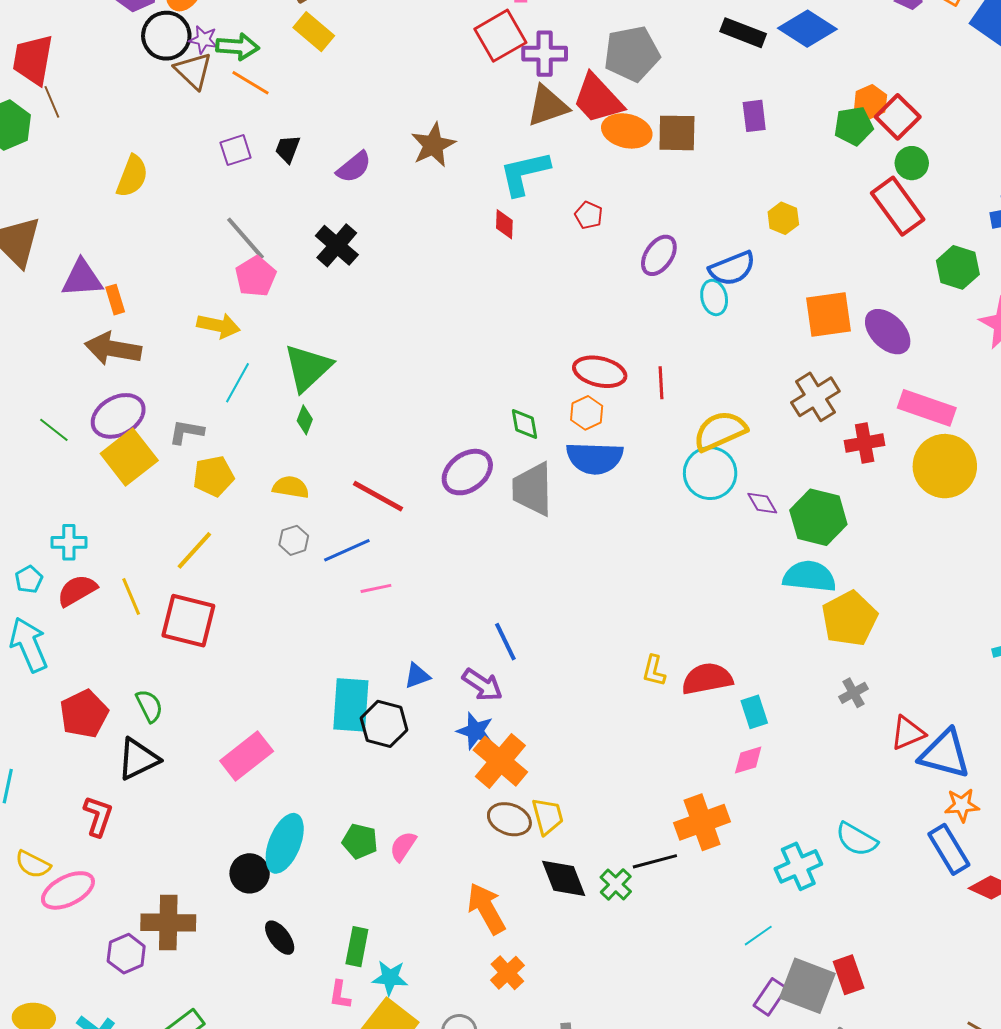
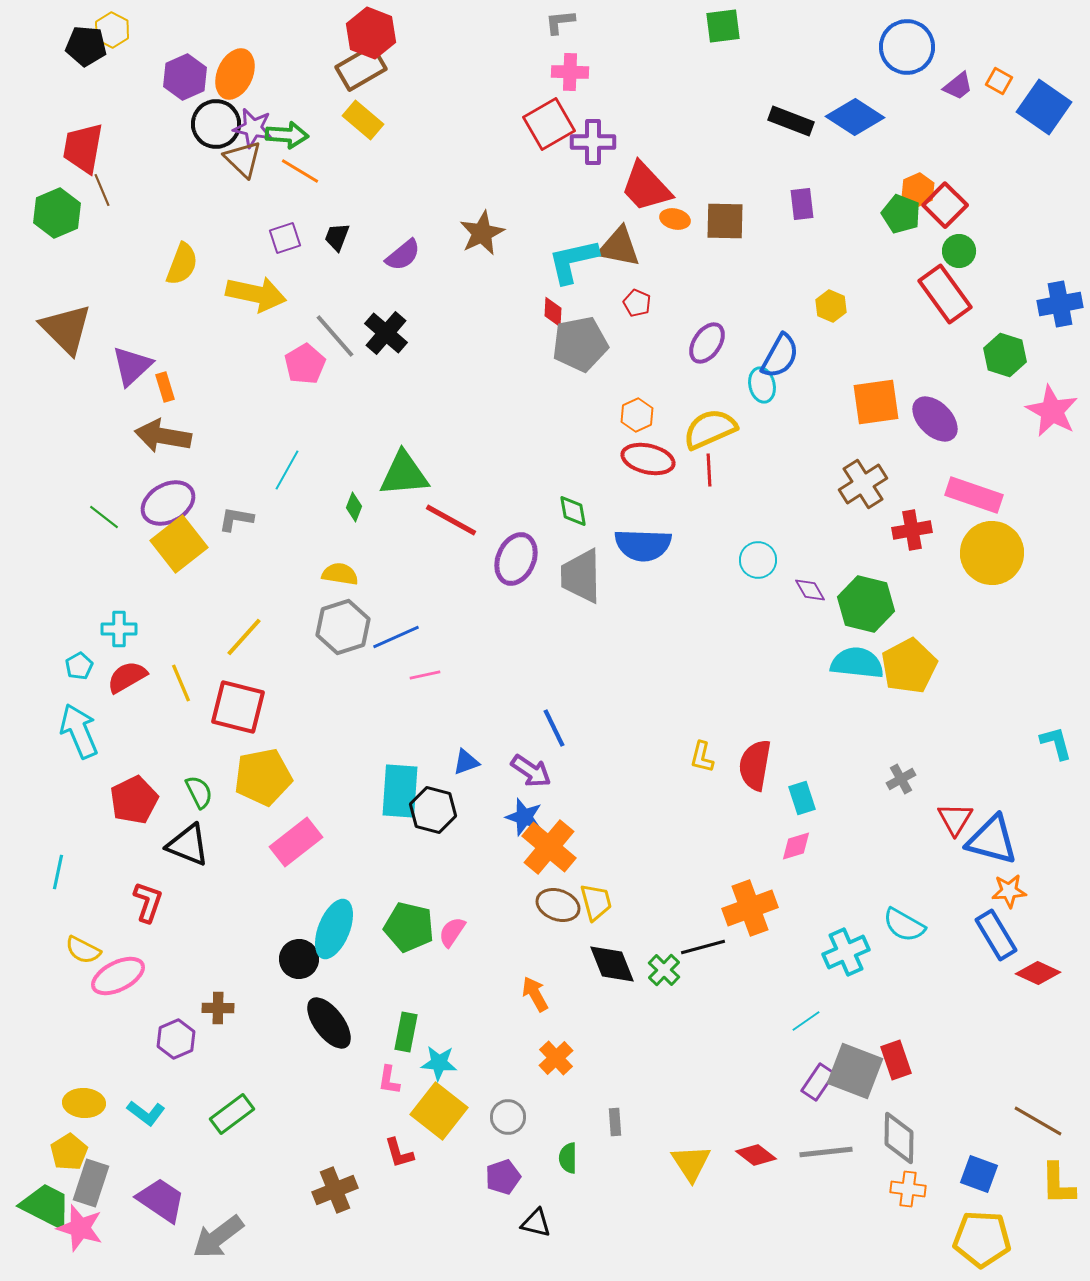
purple star: (203, 40) -> (253, 128), size x1.4
gray pentagon: (632, 54) -> (580, 344), moved
brown triangle: (548, 106) -> (619, 247), moved, turned 30
green pentagon: (854, 126) -> (901, 214), turned 30
orange ellipse: (627, 131) -> (675, 219), size x0.6
gray line: (246, 238) -> (335, 336), moved
blue semicircle: (732, 268) -> (780, 356), turned -39
purple triangle: (82, 278) -> (132, 366), turned -39
yellow arrow: (218, 326) -> (256, 294), moved, size x1.4
green triangle: (308, 368) -> (404, 474), moved, turned 38
orange hexagon: (587, 413) -> (637, 415), moved
yellow semicircle: (720, 431) -> (710, 429), moved
purple ellipse: (467, 472) -> (516, 559), turned -30
cyan circle: (710, 473) -> (758, 560), size x0.7
yellow pentagon: (213, 476) -> (263, 777), moved, size x1.4
red line: (378, 496) -> (451, 520), moved
gray hexagon: (294, 540) -> (343, 627), size x1.8
yellow pentagon: (850, 619) -> (909, 666), moved
red semicircle: (707, 679) -> (755, 765), turned -69
red triangle: (908, 733) -> (955, 819), turned -36
black triangle: (138, 759) -> (188, 845), turned 48
green pentagon: (360, 841) -> (409, 927), size x1.4
orange arrow: (486, 909) -> (535, 994), size x0.7
brown cross: (168, 923) -> (218, 1008), size x0.6
black ellipse: (280, 938) -> (329, 1023), size x1.5

